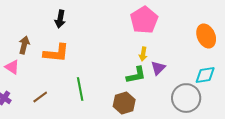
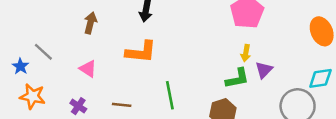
brown arrow: (24, 45) -> (90, 23), moved
brown line: (40, 97) -> (122, 105), turned 42

